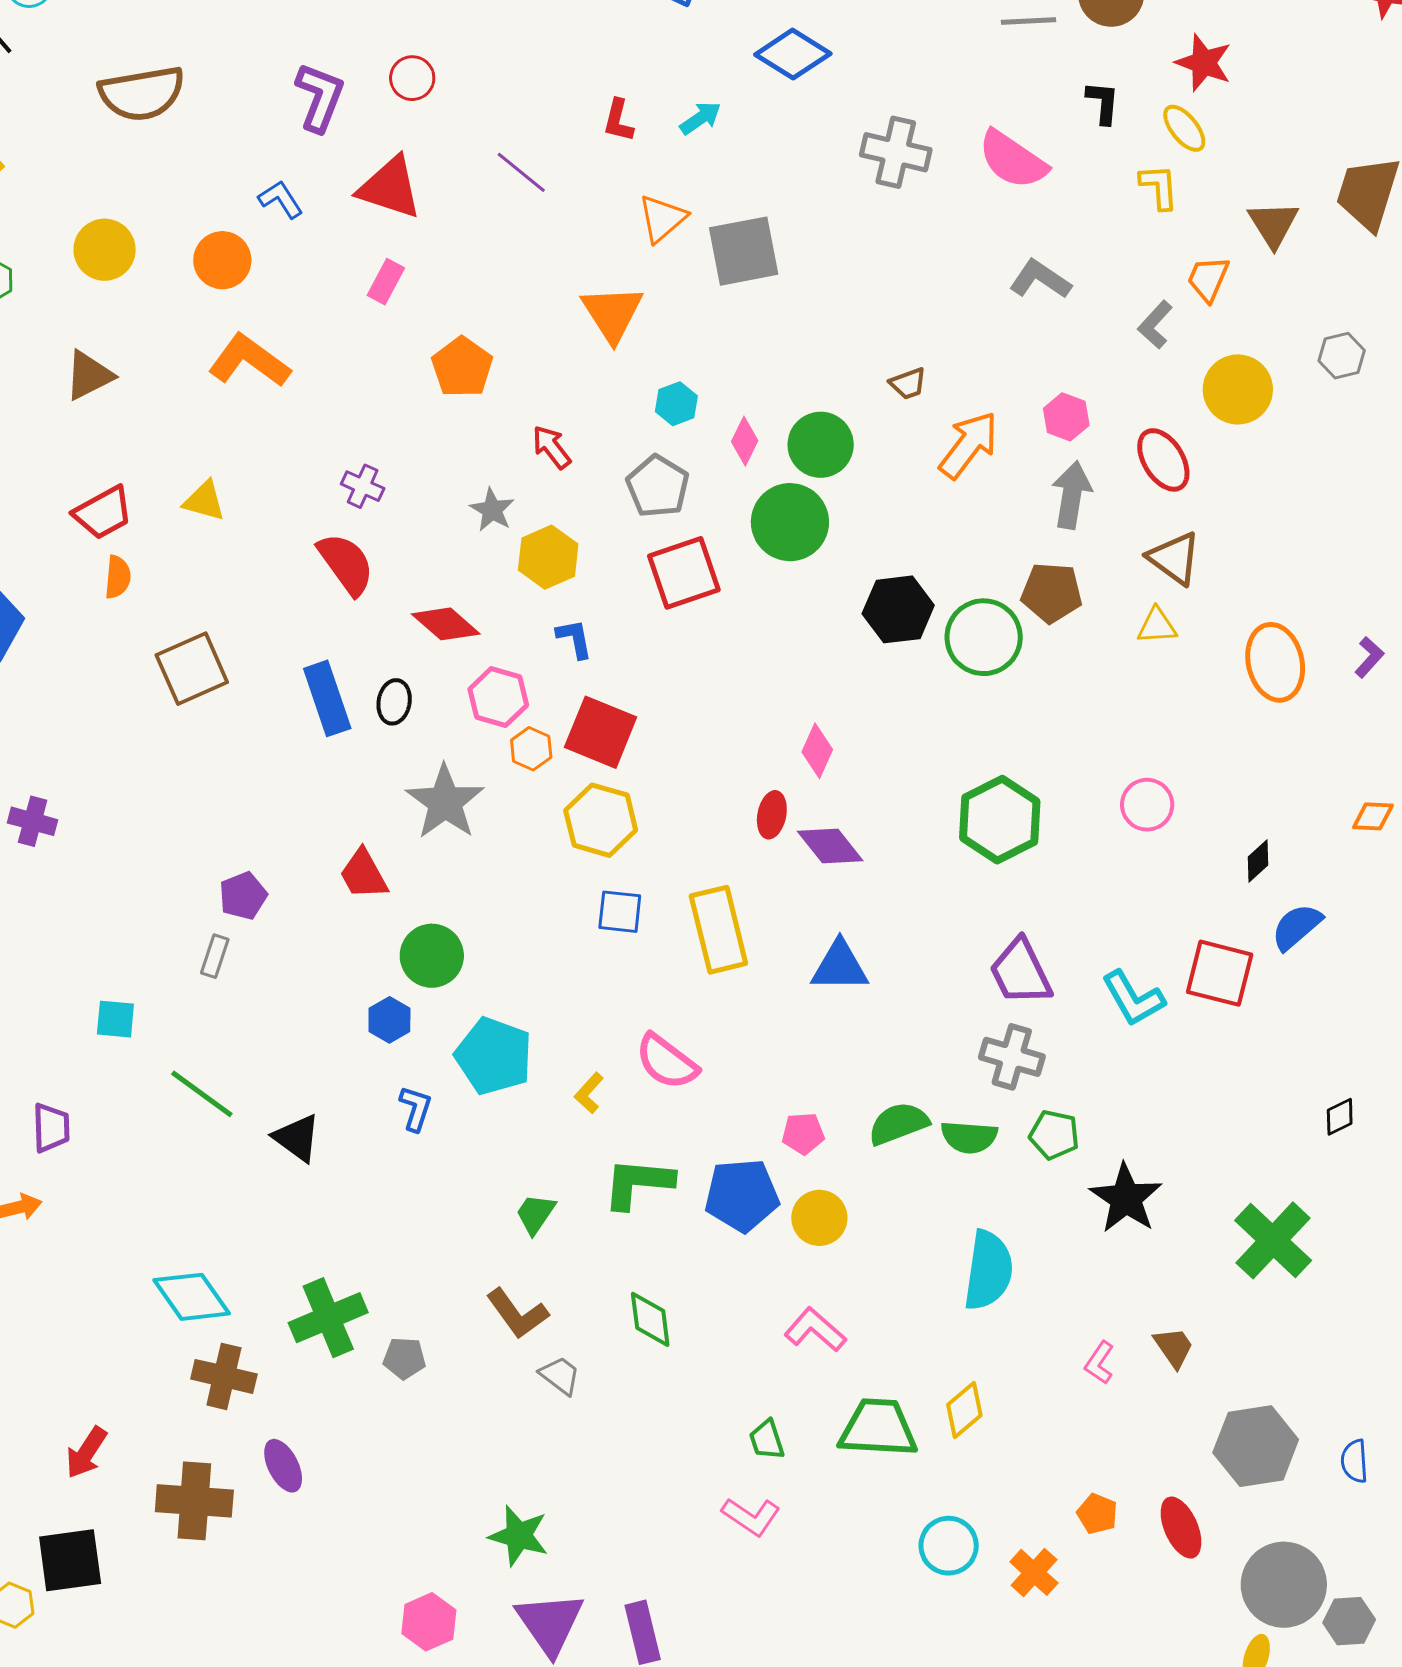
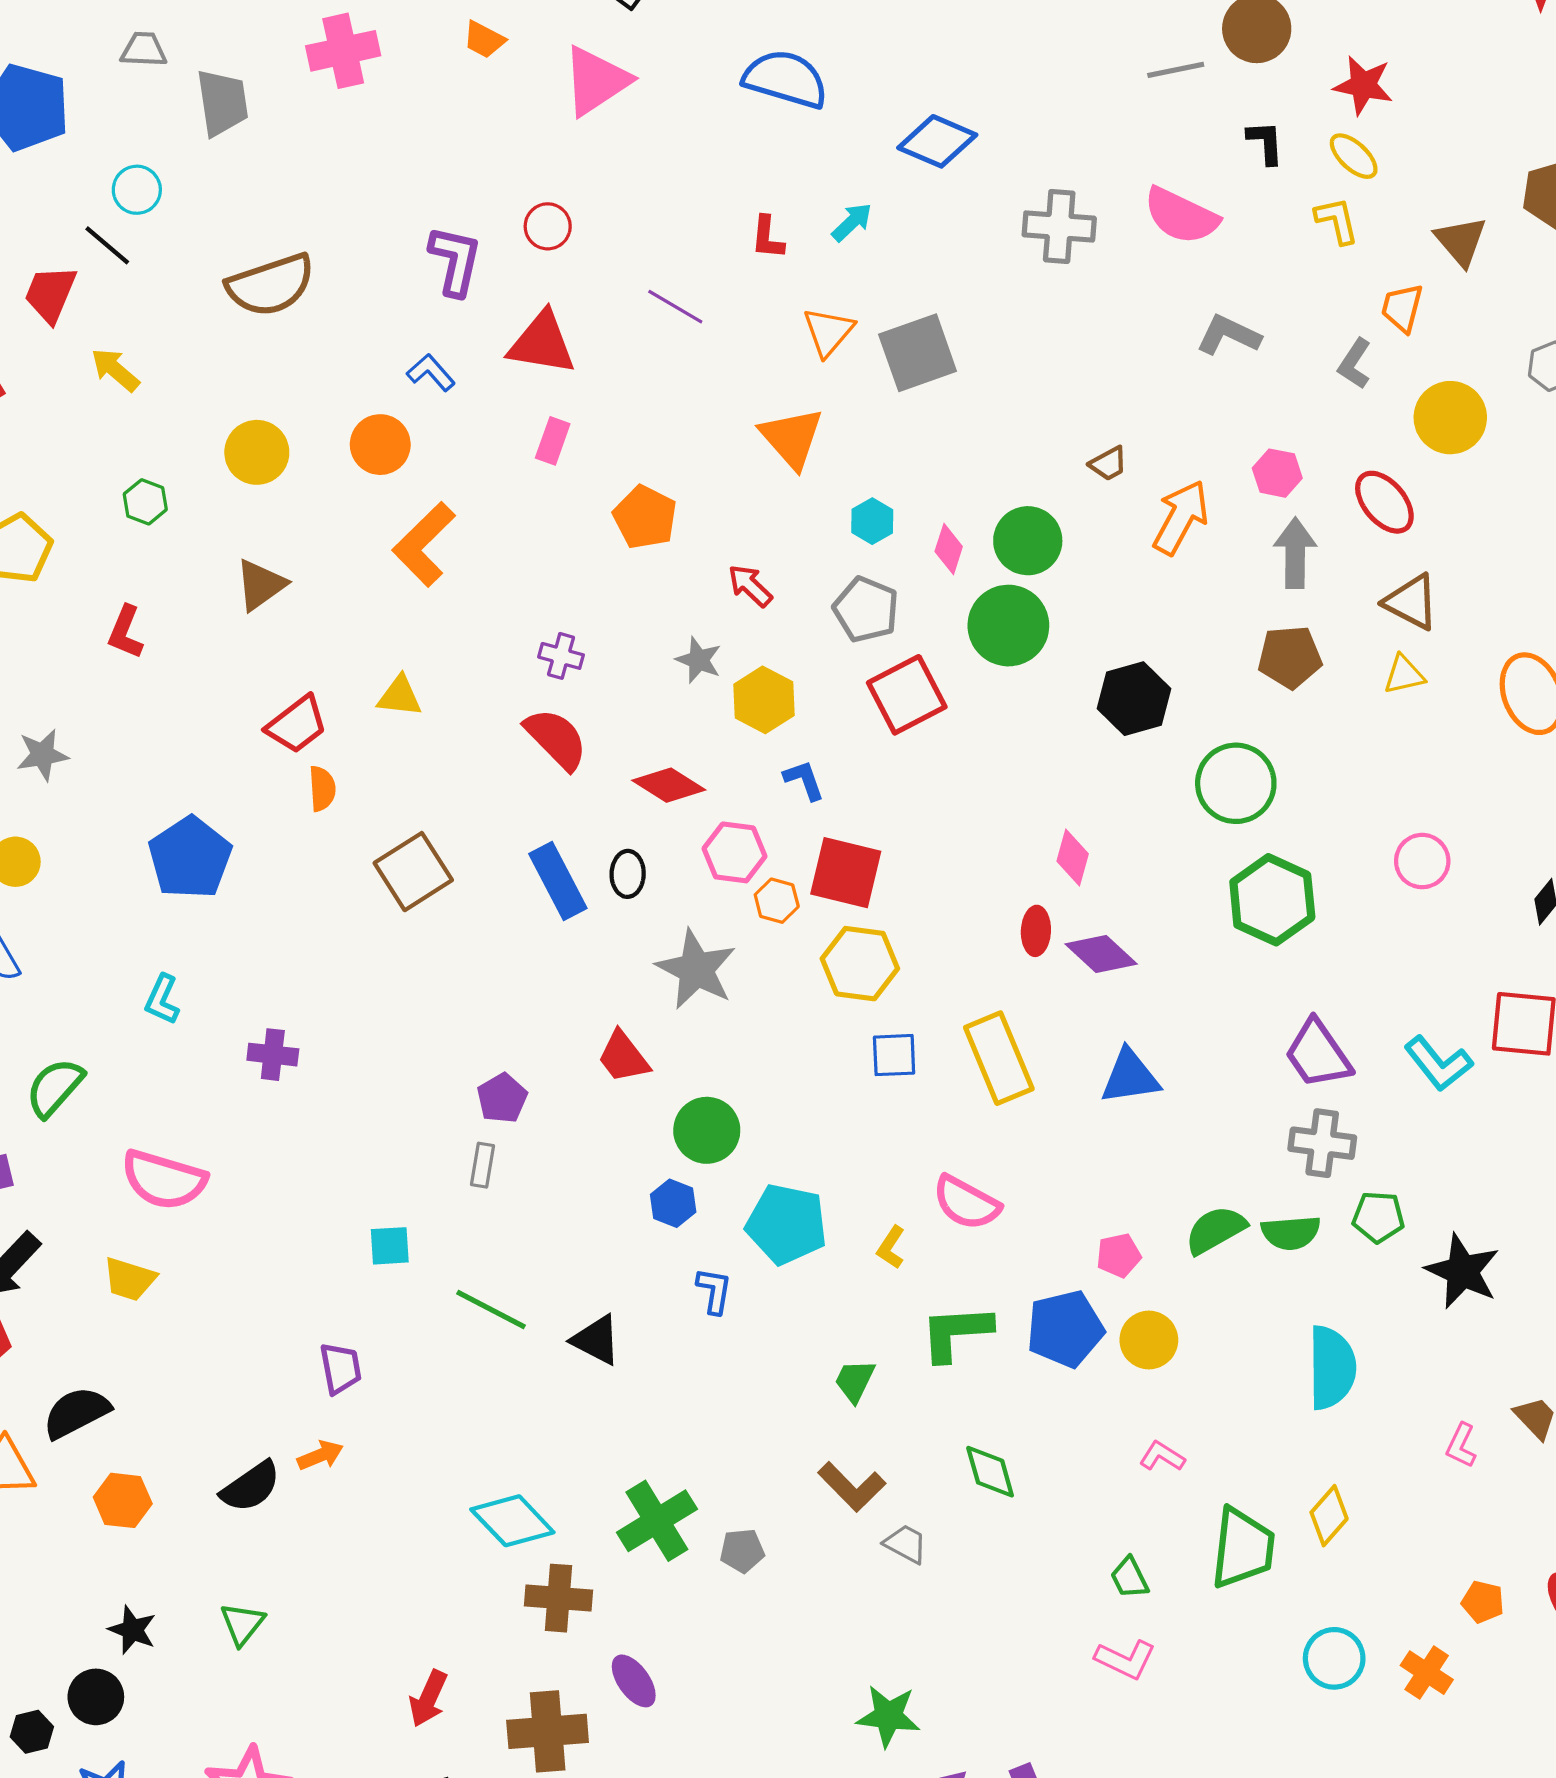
orange L-shape: (249, 361) -> (424, 544), turned -72
green circle: (984, 637) -> (1236, 783), moved
pink L-shape: (815, 1330) -> (1162, 1456), size x0.7
green trapezoid: (878, 1428) -> (1243, 1548), turned 102

